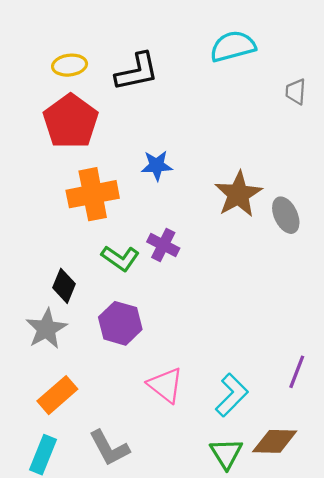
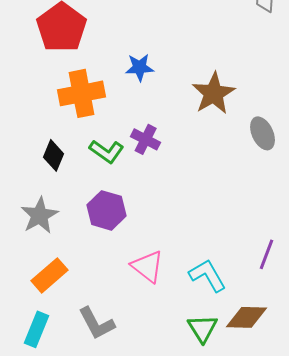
gray ellipse: (286, 215) -> (263, 133), moved
black diamond: (64, 286) -> (54, 155), moved
cyan L-shape: (232, 395) -> (208, 275), turned -75

